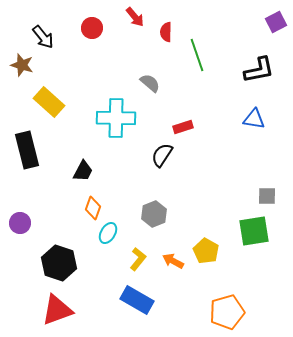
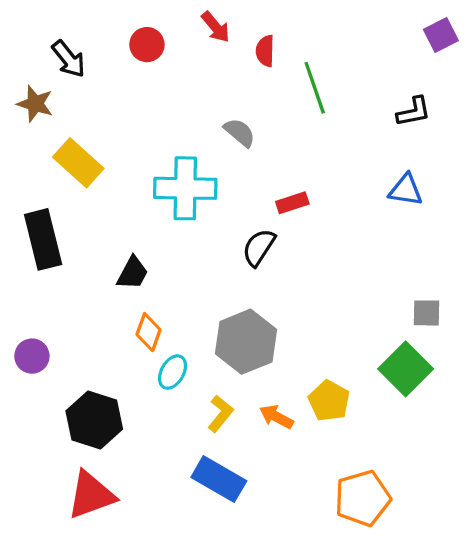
black L-shape: (259, 70) -> (414, 112), size x0.7
gray hexagon: (154, 214) -> (246, 342), size x1.5
green square: (254, 231) -> (406, 369), turned -36

